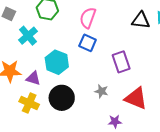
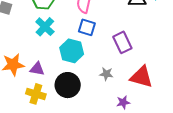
cyan cross: (28, 36) -> (45, 27), moved
cyan hexagon: (57, 62) -> (72, 51), moved

